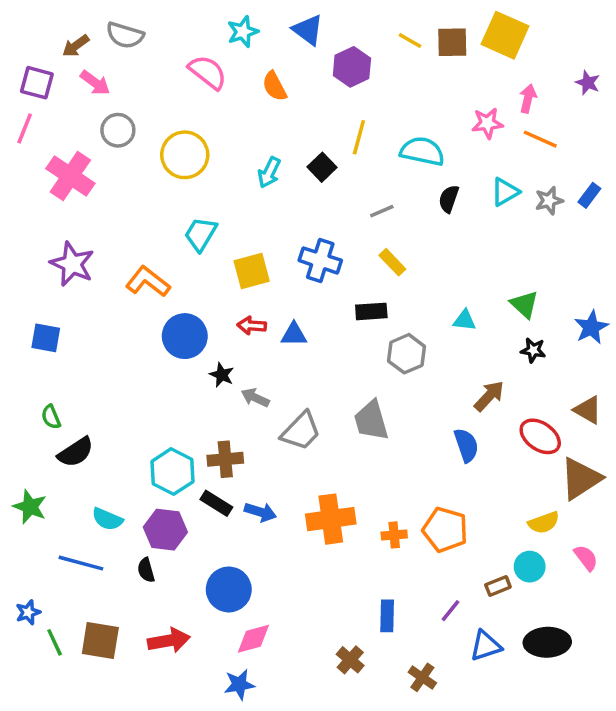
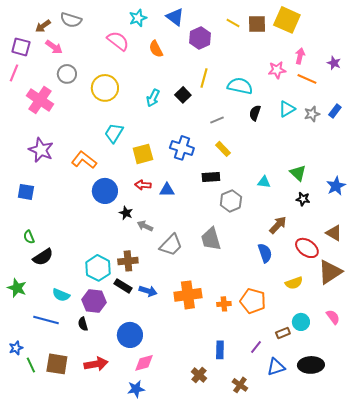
purple star: (588, 83) -> (334, 63), moved
yellow semicircle: (544, 523) -> (294, 283), moved

